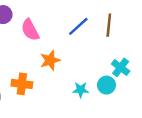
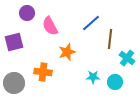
brown line: (109, 25) -> (110, 39), moved
cyan circle: (106, 85) -> (115, 82), moved

